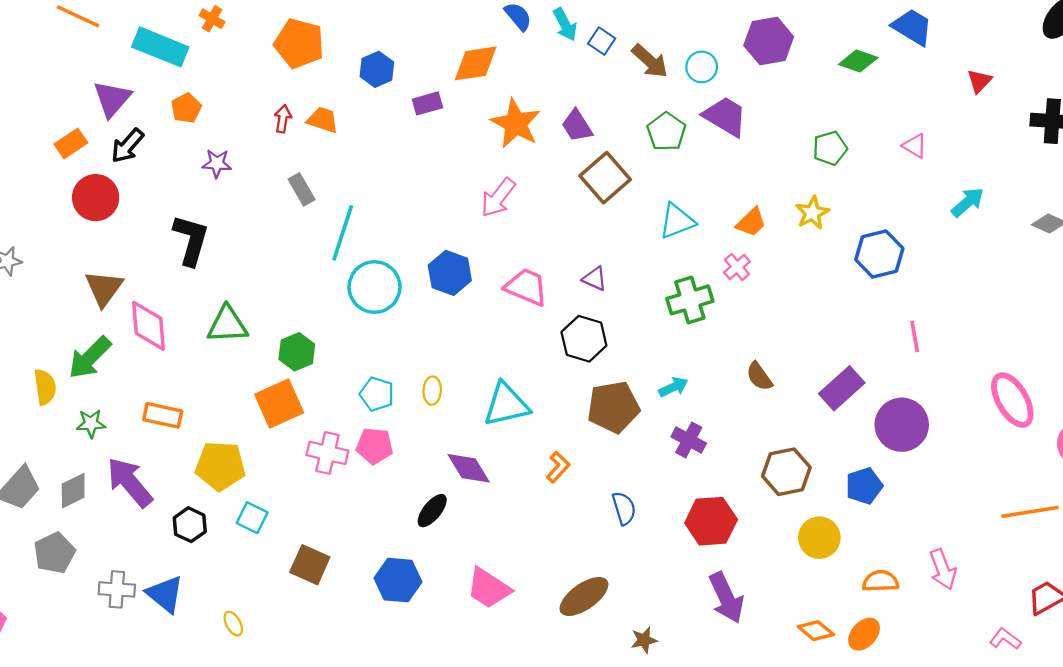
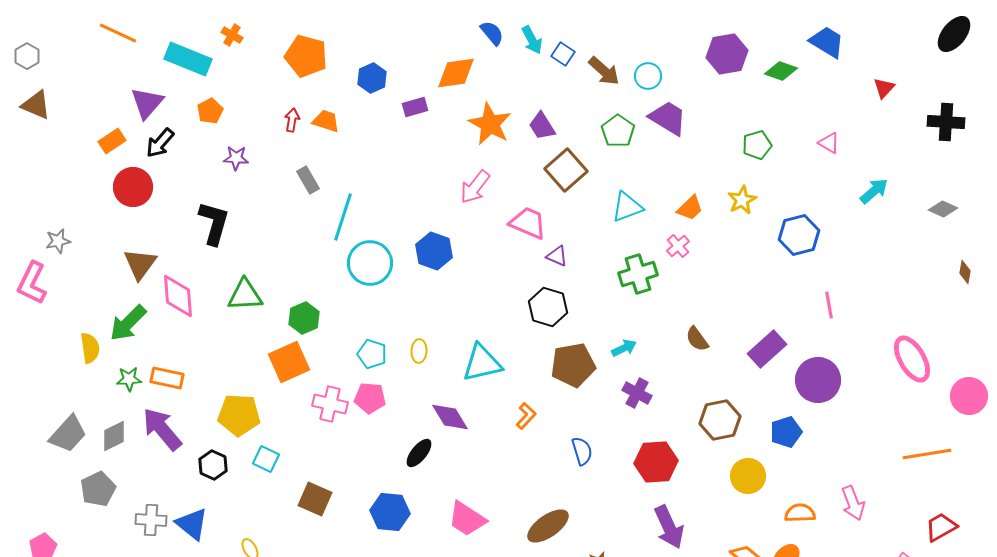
purple hexagon: (769, 41) -> (727, 54), moved
pink trapezoid: (526, 287) -> (528, 223), moved
orange rectangle: (163, 415) -> (167, 378), moved

